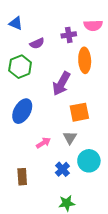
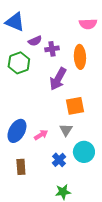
blue triangle: (16, 23) -> (15, 22), size x1.5
purple cross: (69, 35) -> (52, 49), moved
blue ellipse: (22, 111) -> (17, 131), moved

